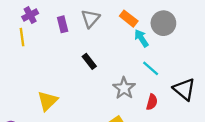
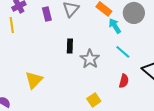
black rectangle: (89, 61) -> (70, 46), turned 40
gray star: (124, 88) -> (90, 59), moved

